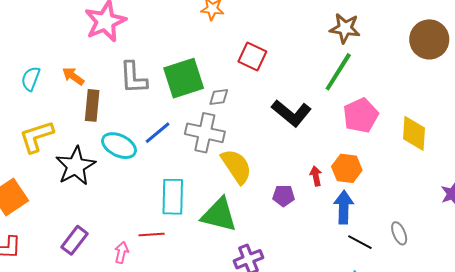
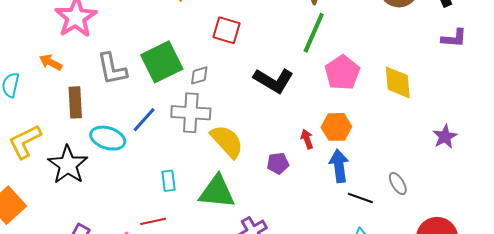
orange arrow: (73, 76) -> (51, 62), moved
cyan rectangle: (173, 197) -> (169, 181), size x0.6

